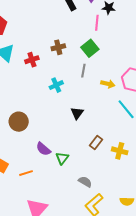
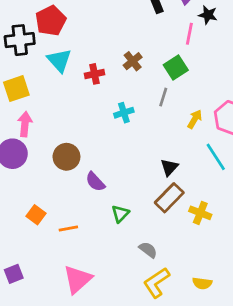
brown cross: (58, 47) -> (133, 61), turned -32
yellow arrow: (108, 84) -> (195, 119), turned -80
black triangle: (77, 113) -> (169, 167), moved
brown rectangle: (96, 142) -> (169, 198), size x1.5
purple semicircle: (43, 149) -> (95, 182), moved

